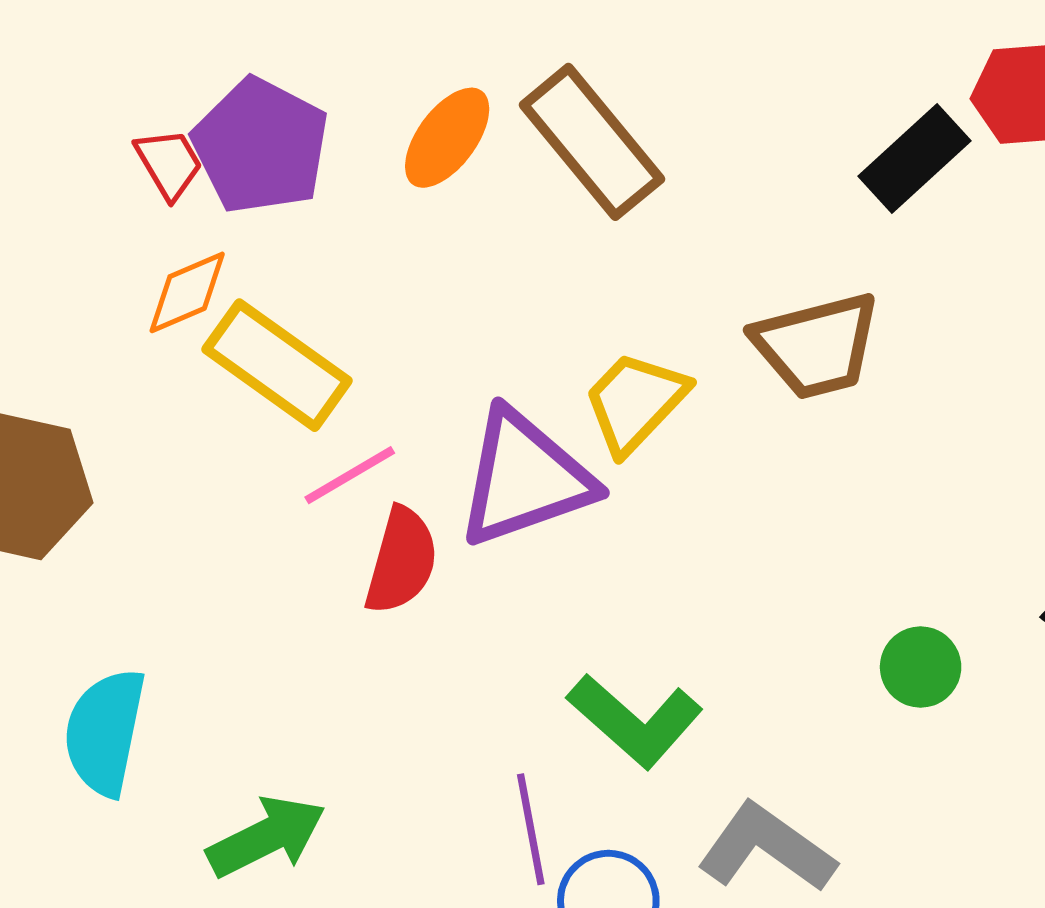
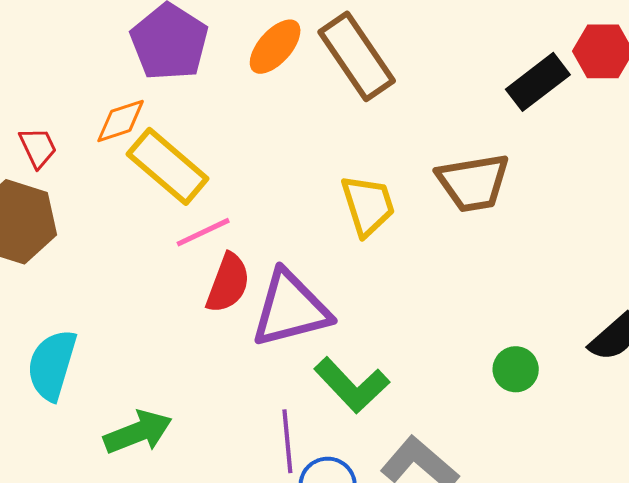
red trapezoid: (169, 164) -> (38, 147), moved
yellow trapezoid: (635, 402) -> (368, 205), turned 114
purple triangle: (525, 478) -> (291, 309), moved

